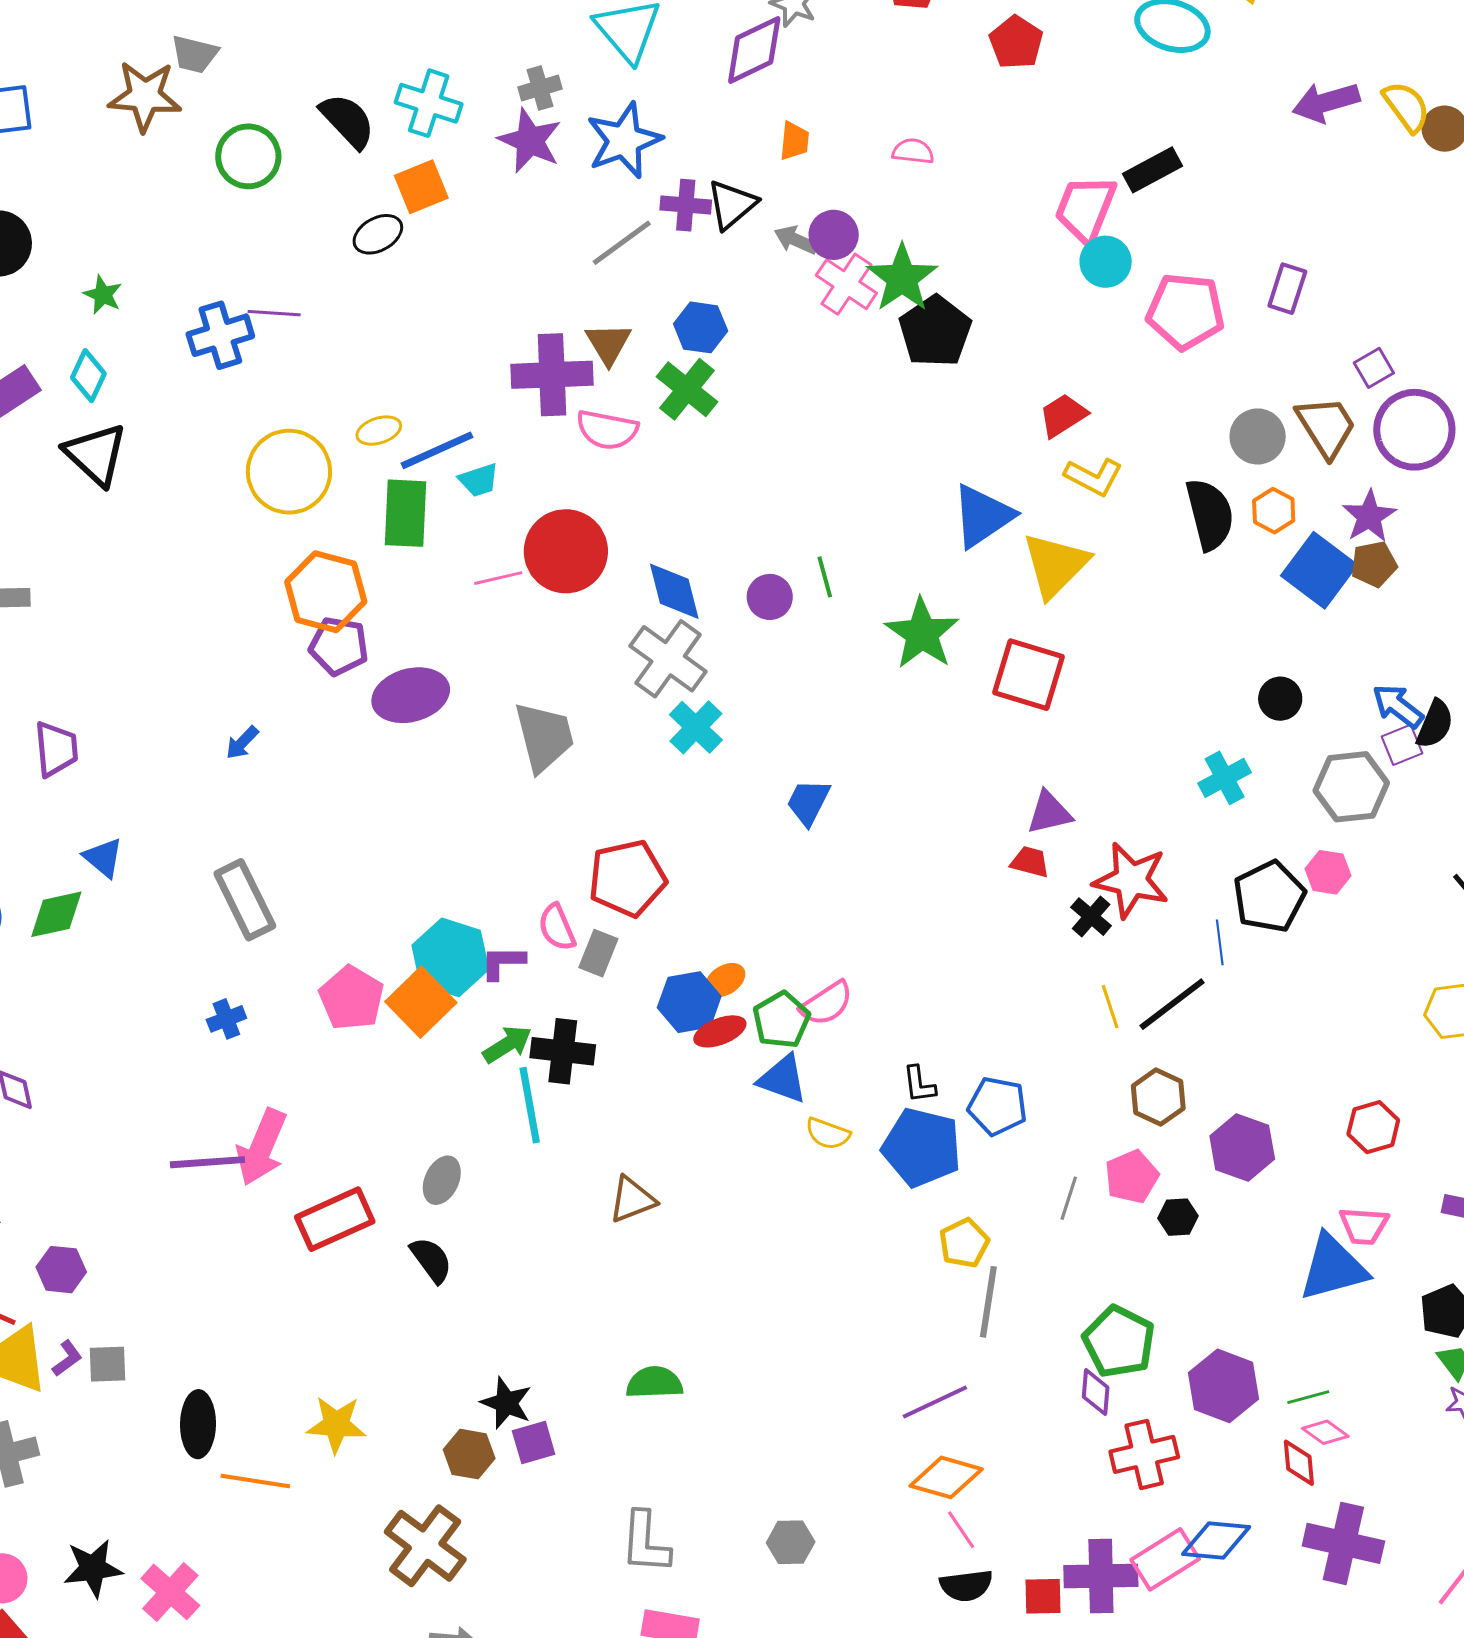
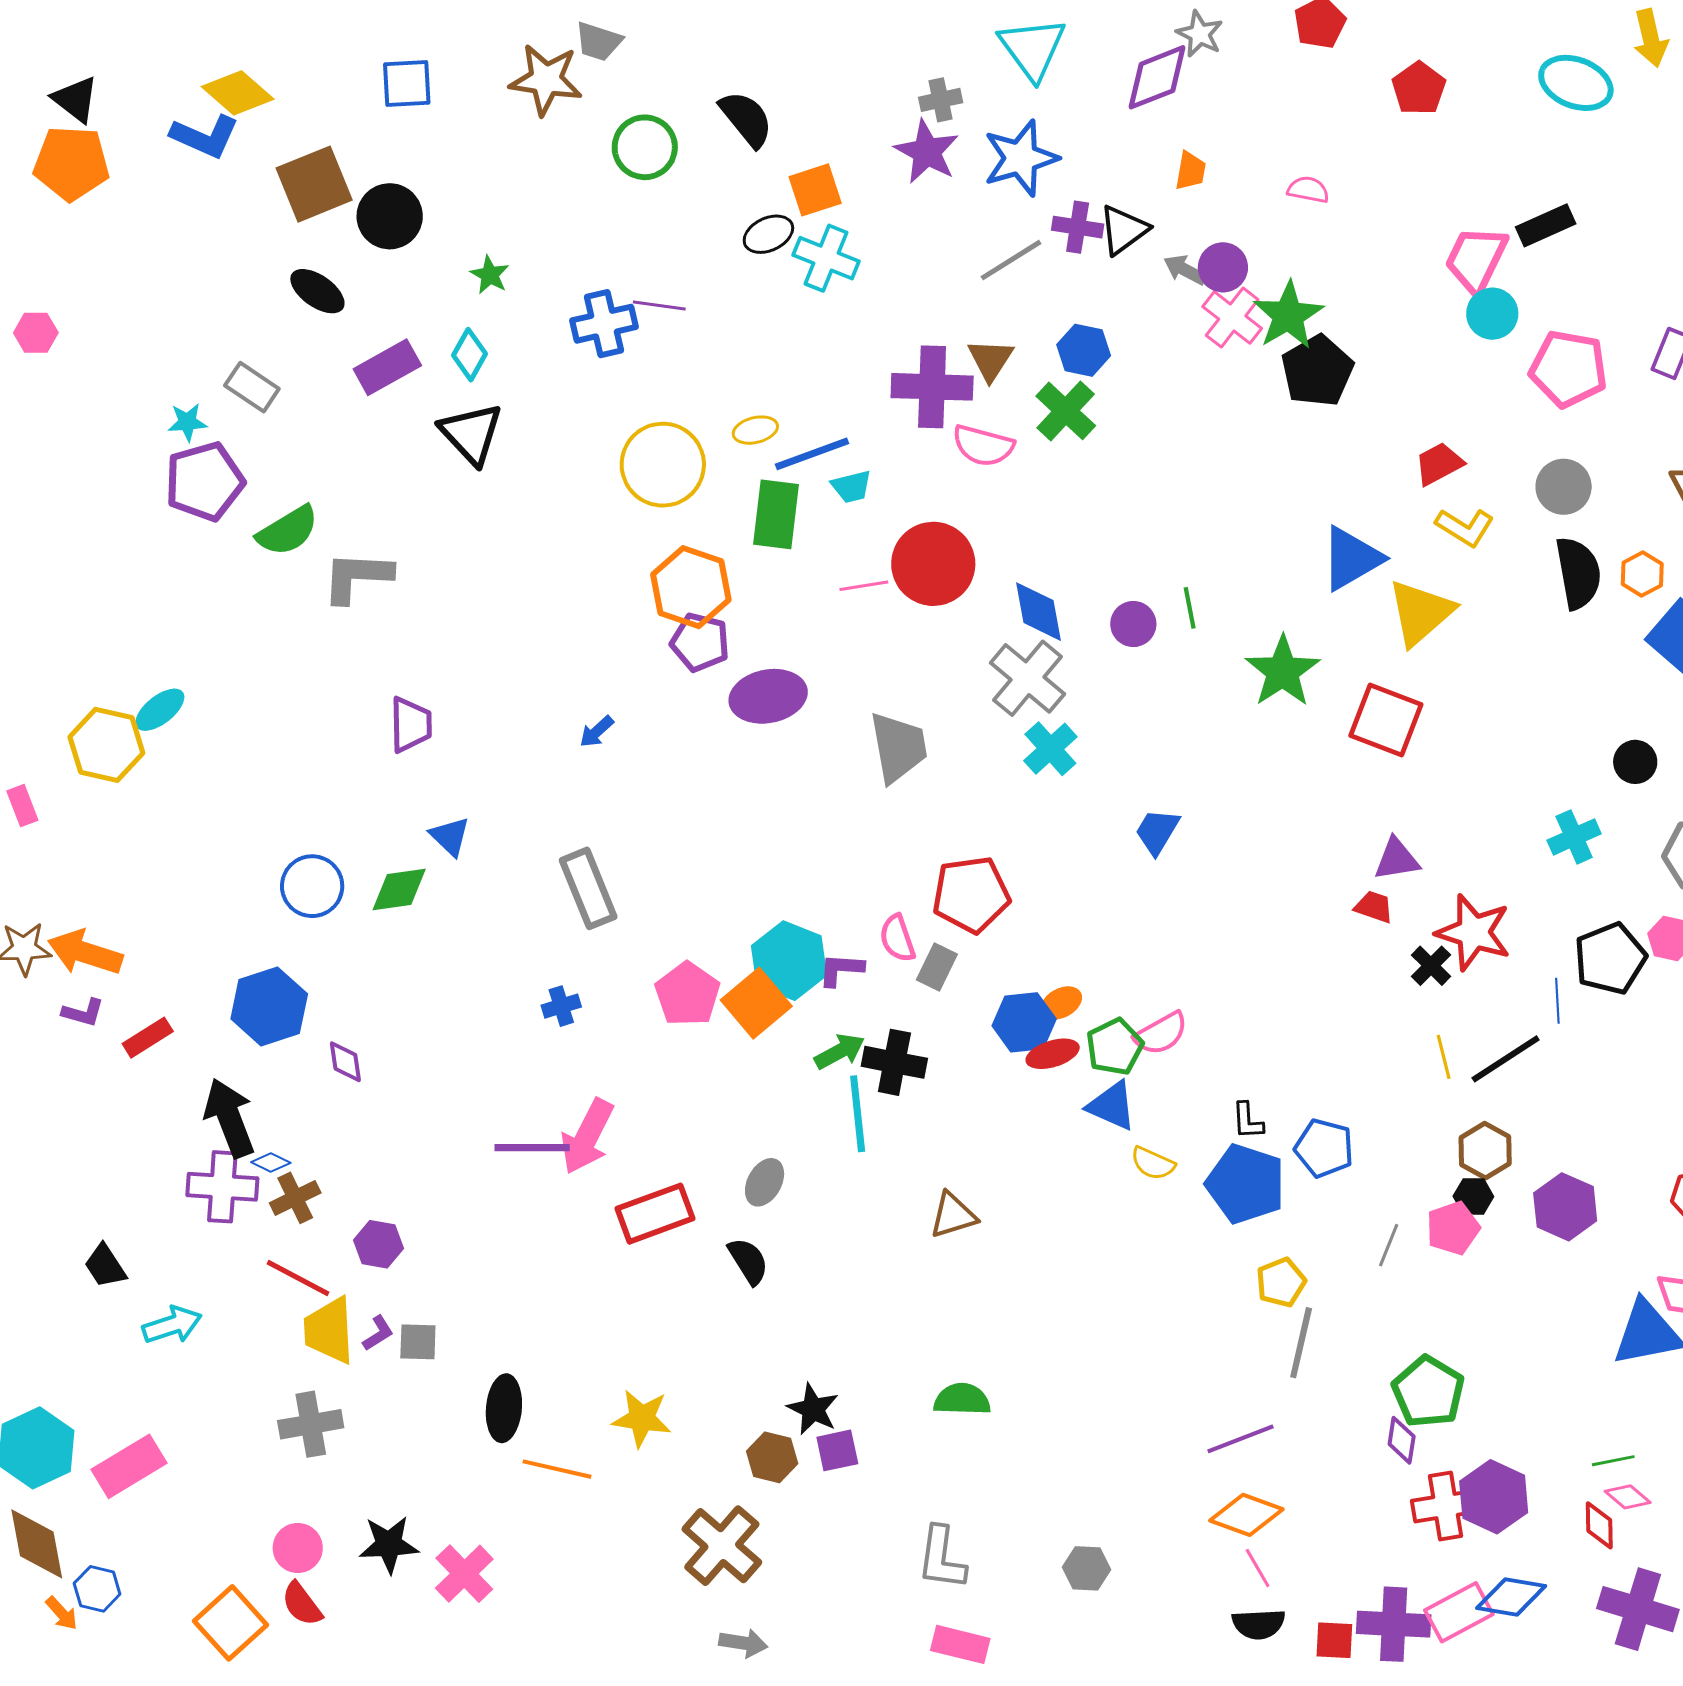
cyan cross: (429, 103) -> (826, 258), moved
gray circle: (1258, 436) -> (1564, 487), moved
black hexagon: (1178, 1217) -> (1473, 1196), moved
purple hexagon: (1223, 1386) -> (1494, 1497), moved

